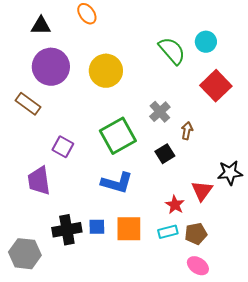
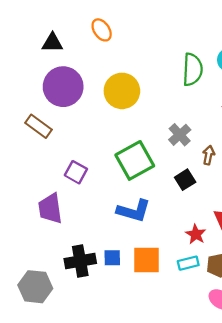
green semicircle: (172, 51) -> (193, 70), turned 44

